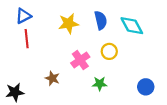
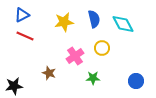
red line: (27, 39) -> (25, 36), turned -60

